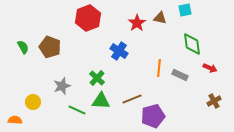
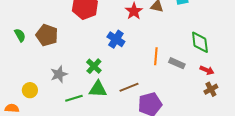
green diamond: (192, 44) -> (200, 42), moved
red arrow: (210, 68) -> (207, 70), moved
green line: (77, 110) -> (74, 98), turned -42

